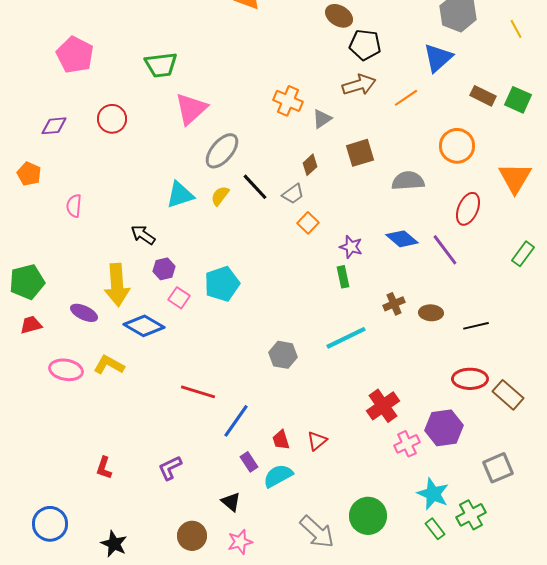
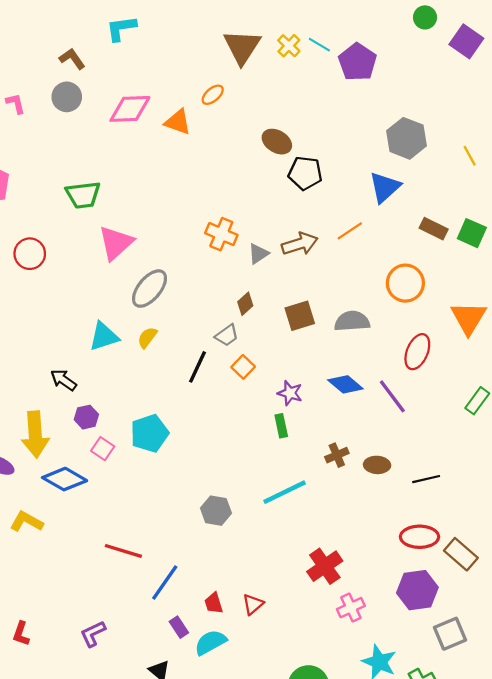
brown arrow: (359, 85) -> (300, 244), moved
brown square: (360, 153) -> (300, 316), moved
black line: (255, 187) -> (197, 367), moved, turned 68
purple hexagon: (444, 428) -> (417, 590), moved

